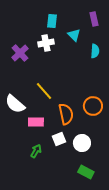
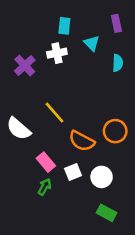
orange semicircle: (66, 114) -> (82, 141), turned 130
pink rectangle: (36, 122) -> (46, 162), moved, turned 49

